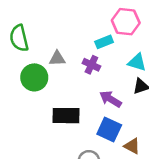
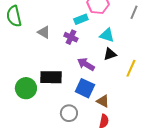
gray triangle: (57, 58) -> (44, 32), turned 32
green circle: (34, 77) -> (26, 88), moved

